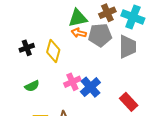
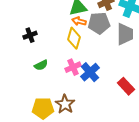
yellow diamond: (53, 51) -> (74, 38), moved
green semicircle: (32, 86) -> (41, 65), moved

